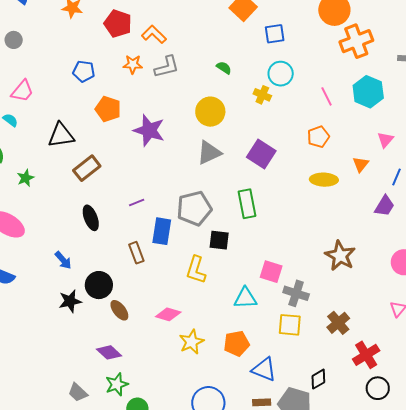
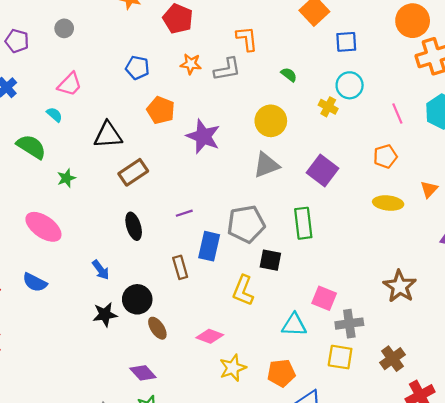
orange L-shape: (154, 34) -> (247, 39), moved, turned 35
gray cross: (296, 293) -> (349, 324), turned -30

